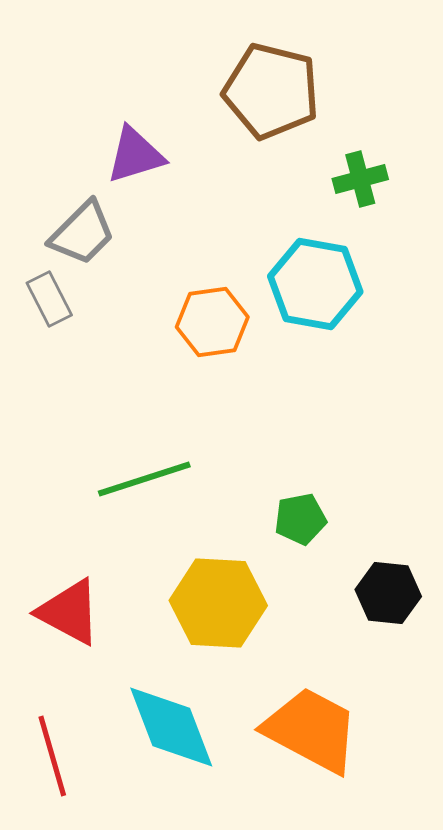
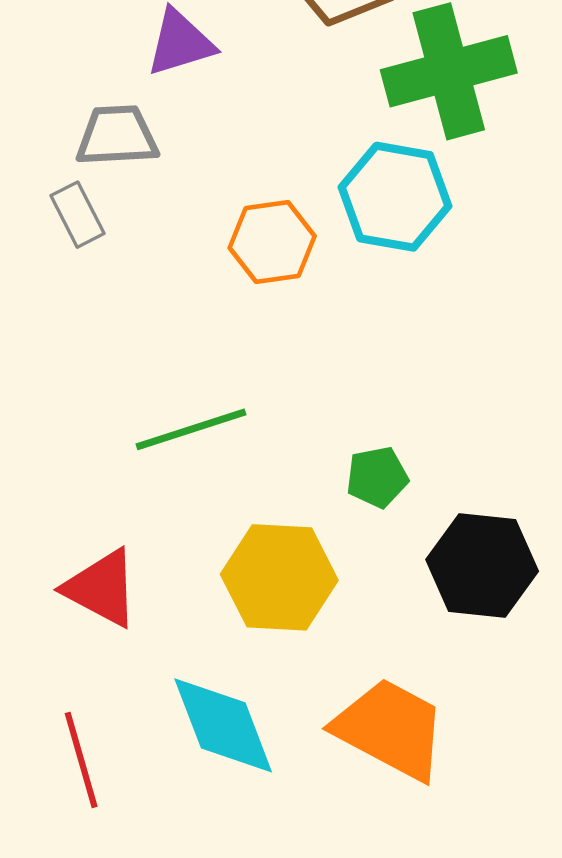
green cross: (360, 179) -> (449, 71), size x2.0
gray trapezoid: (82, 233) -> (117, 136), turned -138
black hexagon: (388, 593) -> (482, 565), size x1.4

